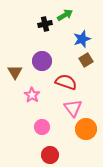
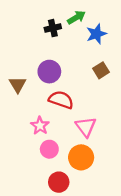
blue star: (82, 39) -> (96, 34), moved
red semicircle: (66, 82) -> (61, 100), moved
pink star: (32, 95) -> (40, 126), moved
orange circle: (86, 129) -> (81, 157), moved

